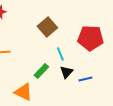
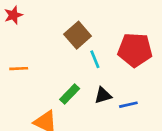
cyan line: (60, 54) -> (95, 59), moved
black triangle: (66, 72) -> (103, 95), turned 32

